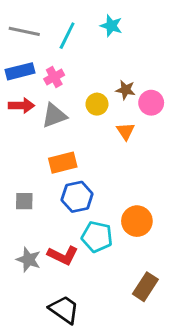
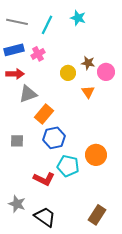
gray triangle: (54, 116) -> (28, 94), moved
orange rectangle: (63, 163) -> (44, 114), turned -36
gray star: (29, 260) -> (17, 204), moved
brown rectangle: (145, 287) -> (97, 215), moved

